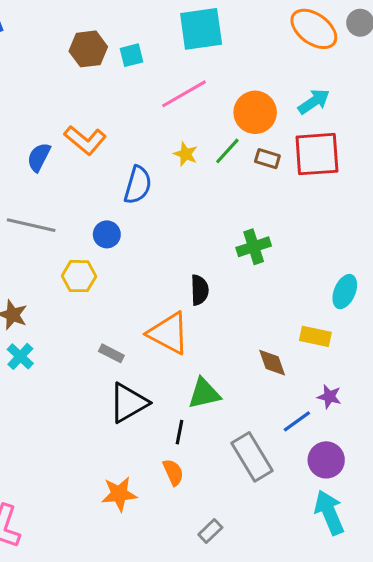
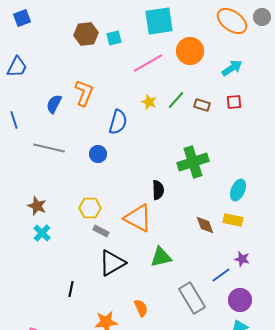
orange circle: (255, 112) -> (190, 51), moved
orange L-shape: (85, 140) -> (84, 93), turned -108
red square: (317, 154) -> (234, 102), size x0.5
green cross: (254, 247) -> (193, 162), size x1.4
yellow hexagon: (79, 276) -> (90, 208), moved
cyan ellipse: (345, 292) -> (238, 190), moved
brown diamond: (272, 363) -> (205, 225), moved
black line: (179, 432) -> (71, 289), moved

